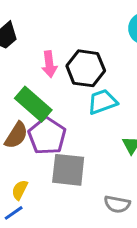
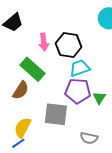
purple pentagon: (47, 136) -> (78, 91), moved, turned -30
yellow semicircle: (20, 190) -> (23, 128), size x1.5

